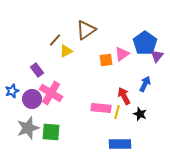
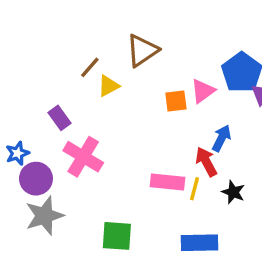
blue arrow: (145, 84) -> (221, 138), moved
purple circle: (32, 99) -> (36, 179), moved
green square: (51, 132) -> (117, 236), moved

